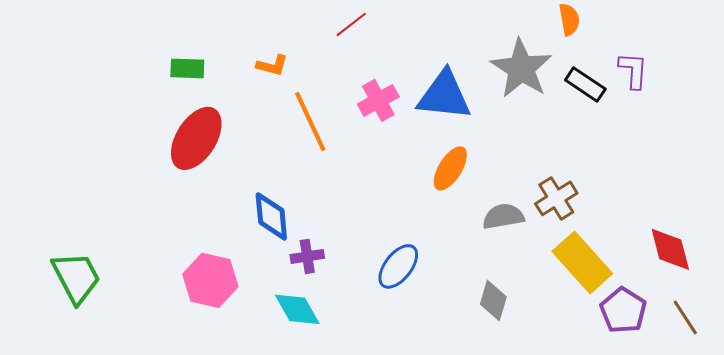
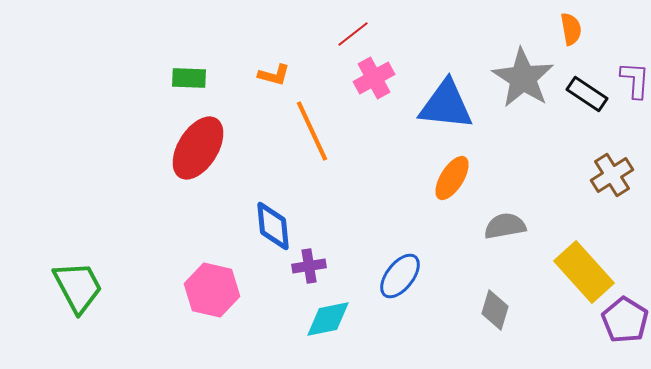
pink cross: (378, 100) -> (374, 78), moved
brown cross: (556, 198) -> (612, 175), moved
cyan diamond: (297, 309) -> (328, 319), moved, turned -72

